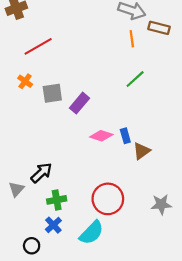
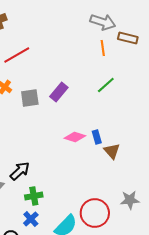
purple rectangle: (80, 103) -> (59, 92), moved
brown triangle: (142, 151) -> (112, 151), turned -36
red circle: (108, 199) -> (95, 213), moved

